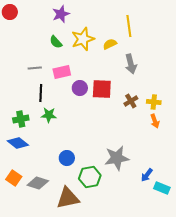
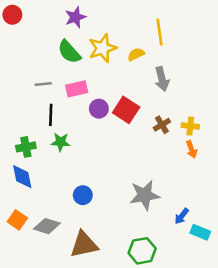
green semicircle: (56, 42) -> (69, 52), size x1.5
red square: (102, 89) -> (126, 110), turned 30
blue diamond: (18, 143) -> (22, 177), turned 40
green hexagon: (90, 177) -> (142, 251), moved

